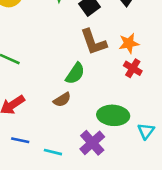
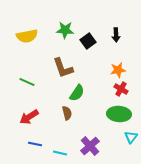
brown L-shape: (94, 42) -> (63, 68), moved
brown semicircle: (62, 100) -> (67, 113), turned -72
green ellipse: (113, 115) -> (119, 114), moved

